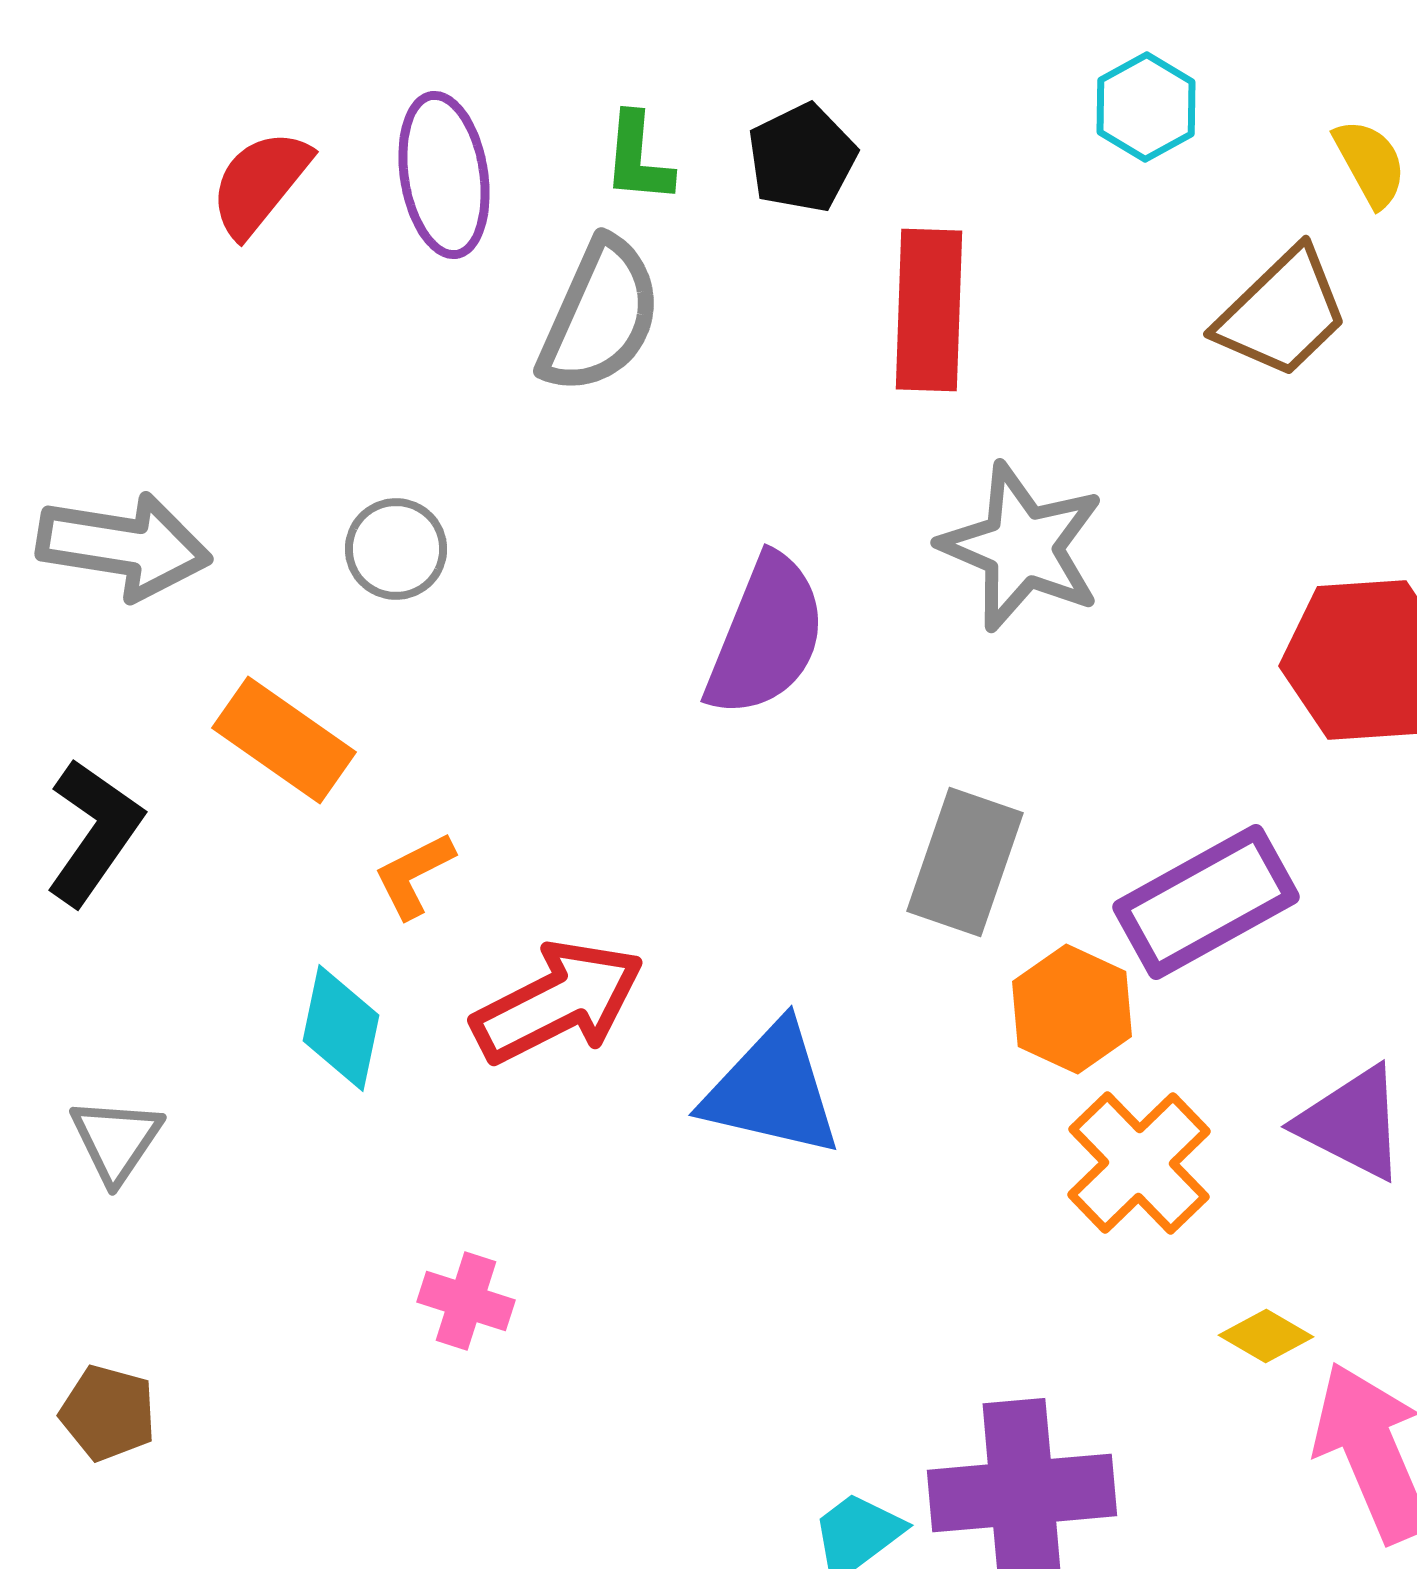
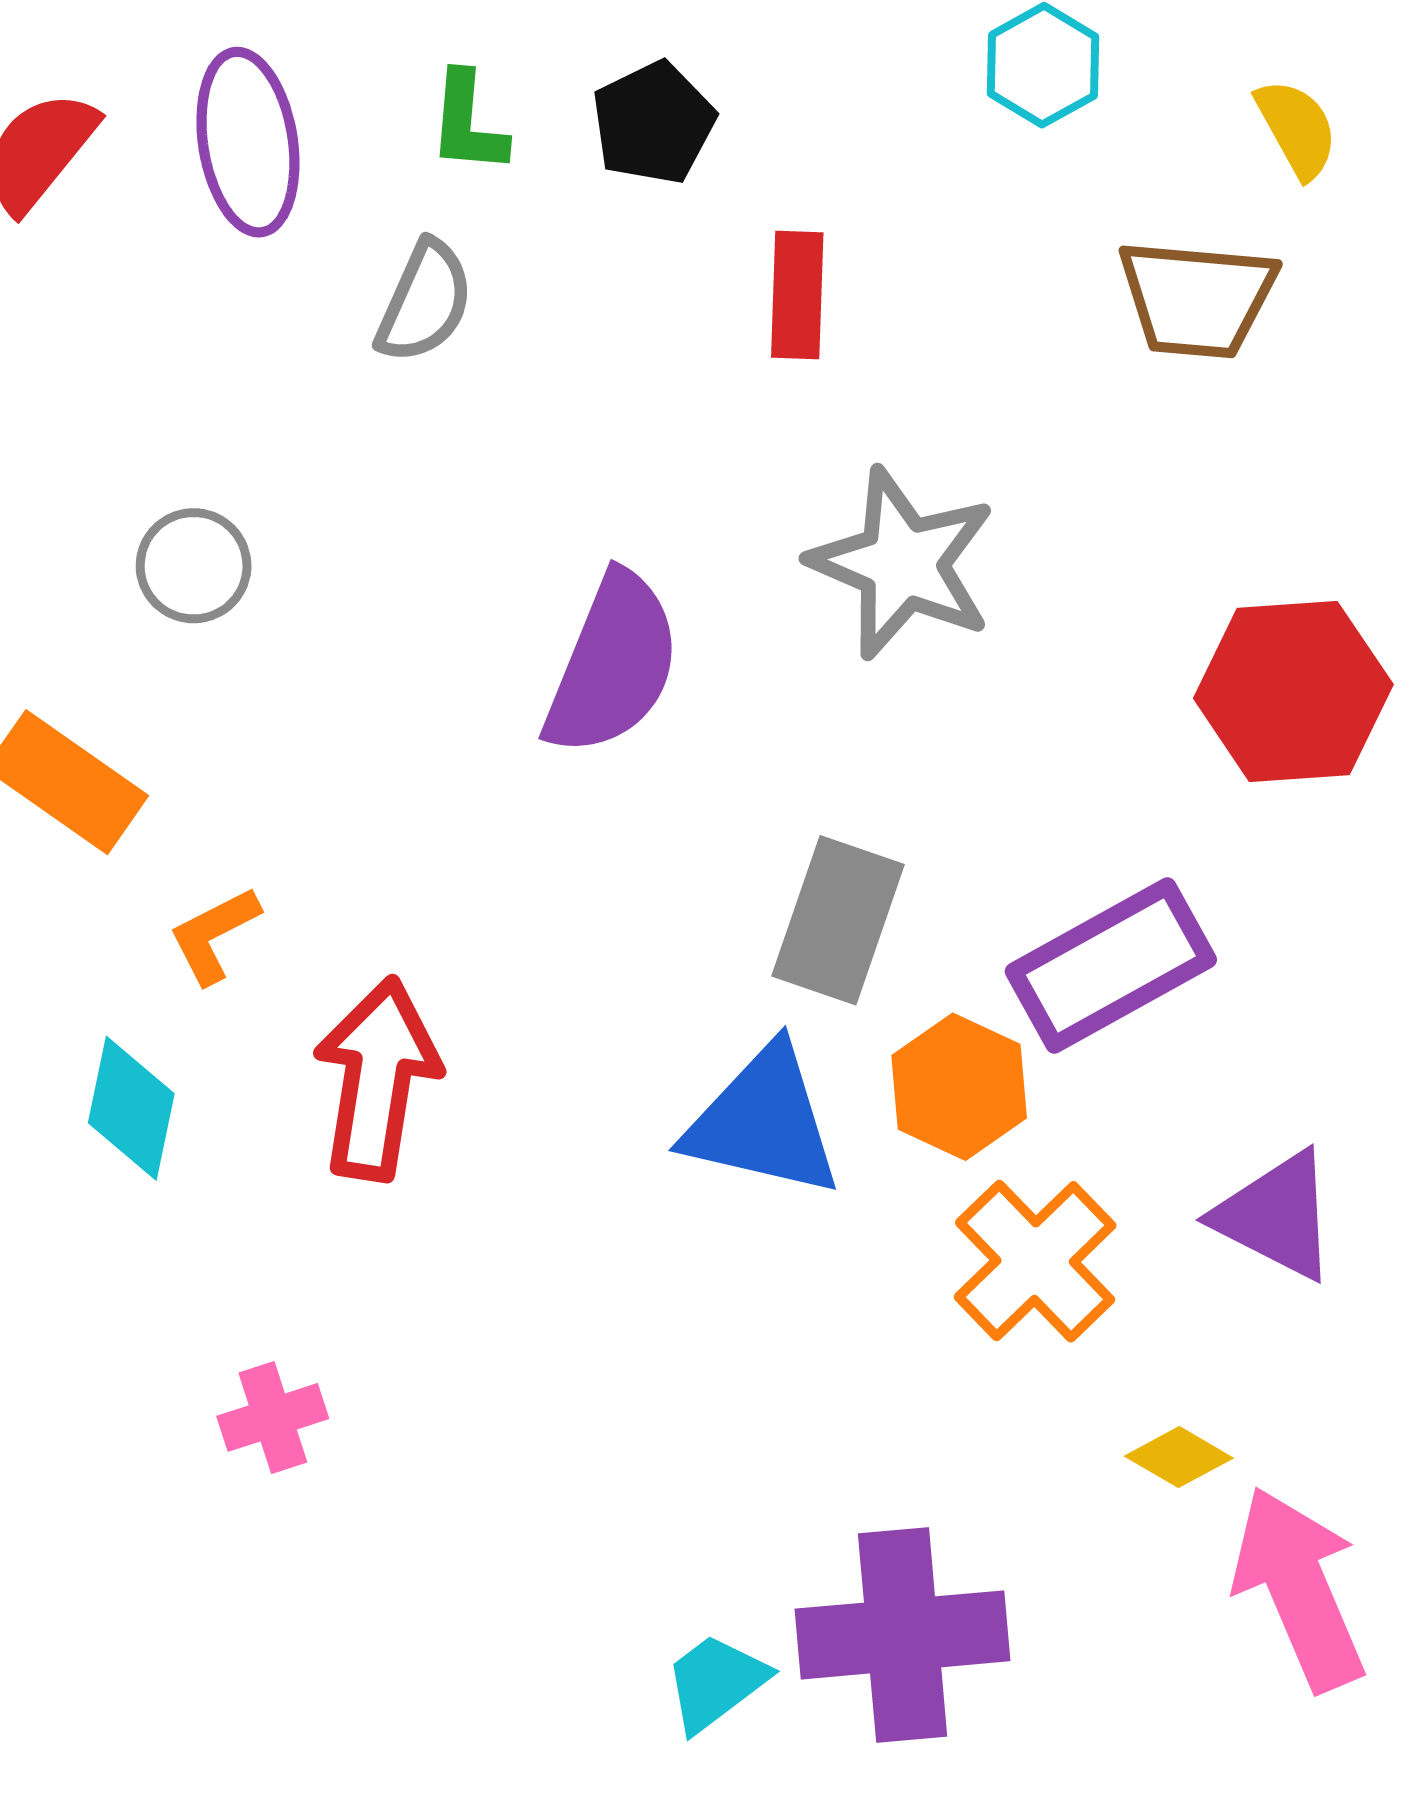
red rectangle: (929, 310) -> (797, 295), size x0.7
brown trapezoid: (1282, 313) -> (1197, 298), turned 49
gray semicircle: (600, 316) -> (425, 302), size x0.7
red arrow: (558, 1002) -> (377, 1079), turned -54
blue triangle: (772, 1090) -> (763, 1122), moved
pink cross: (466, 1301) -> (273, 1417), turned -36

